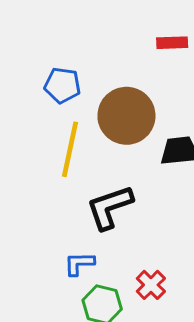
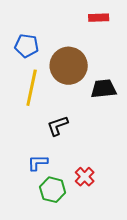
black L-shape: (110, 207) -> (58, 126), size x0.7

